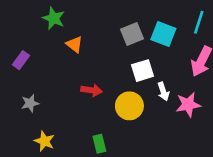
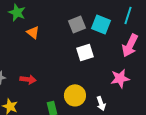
red arrow: (91, 90) -> (28, 79), moved
white arrow: (163, 91) -> (101, 103), moved
yellow circle: (129, 106) -> (75, 95), moved

